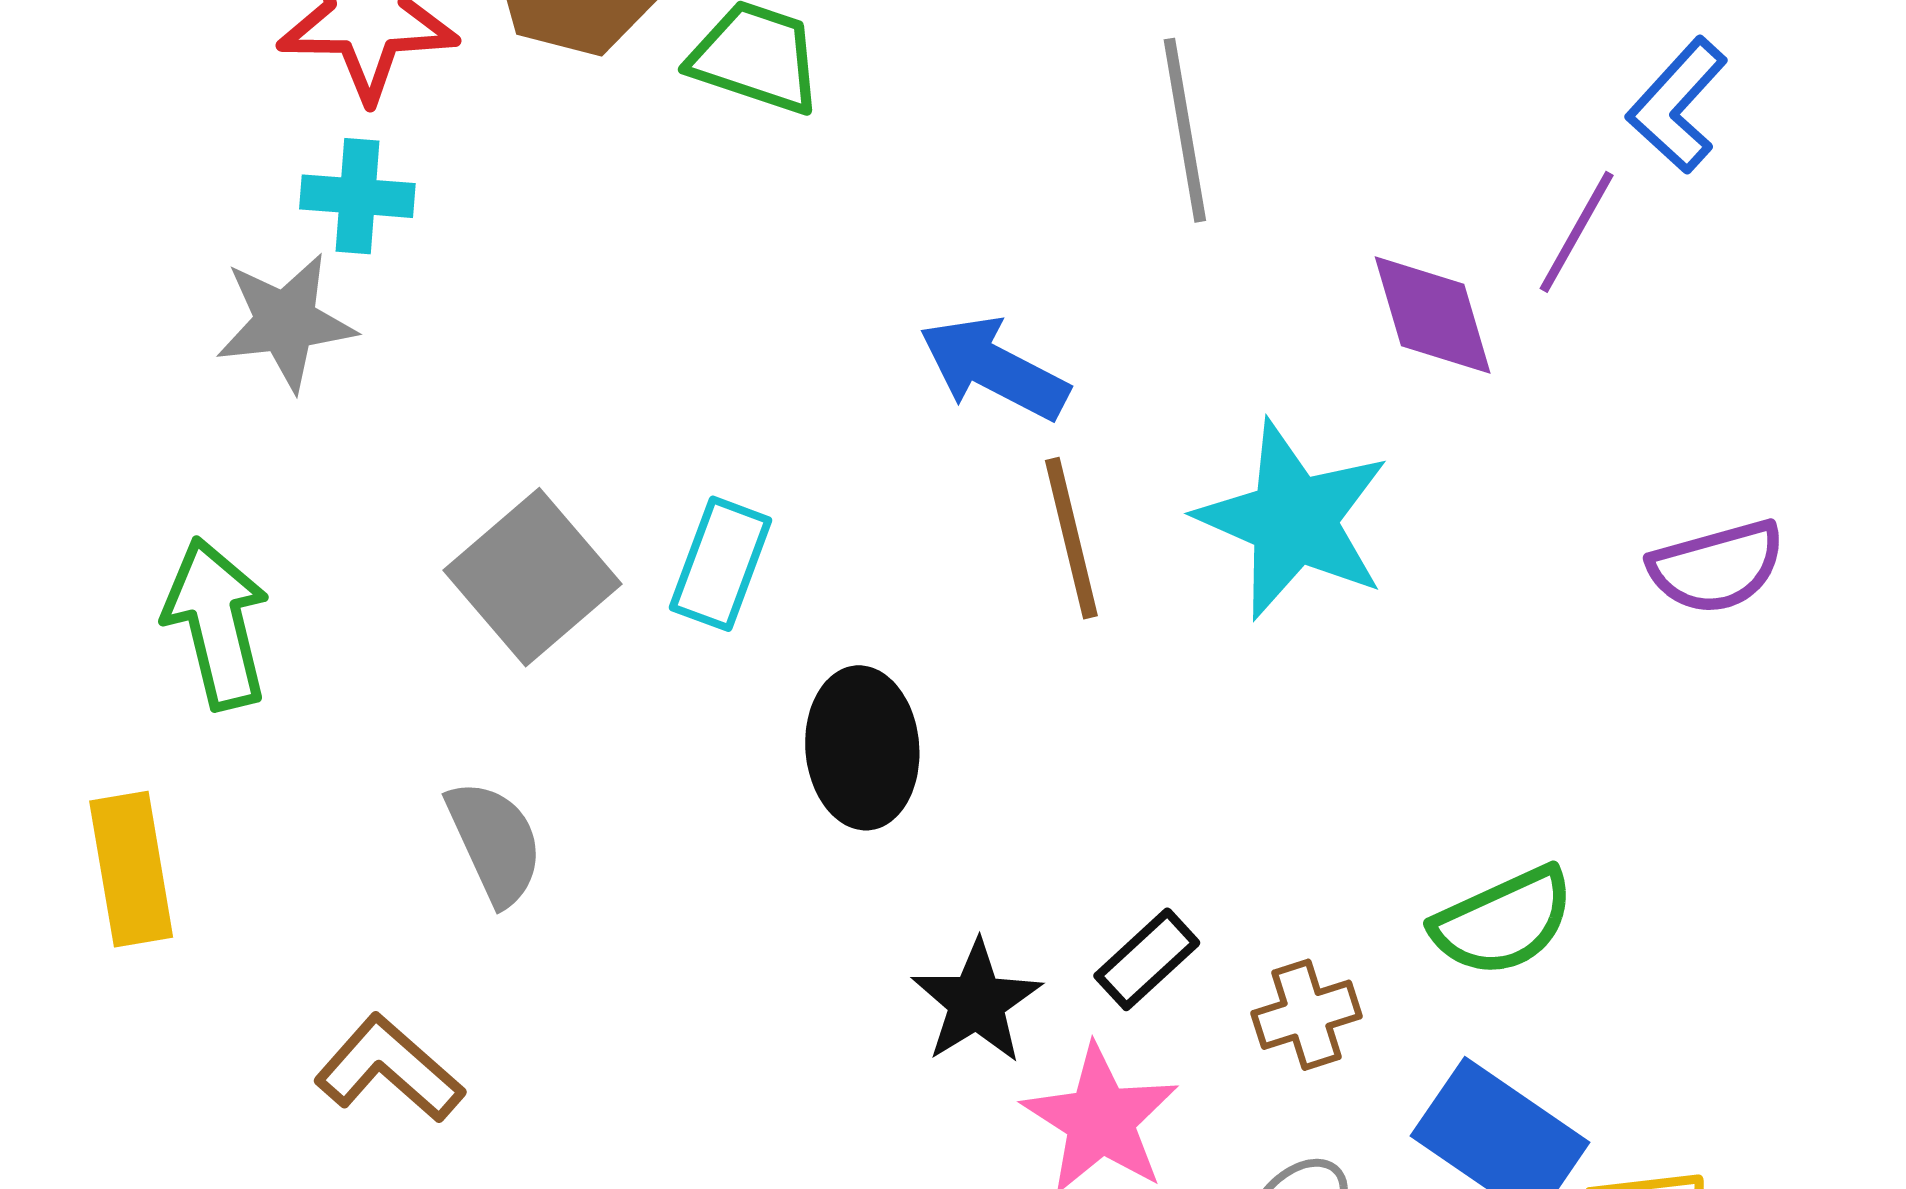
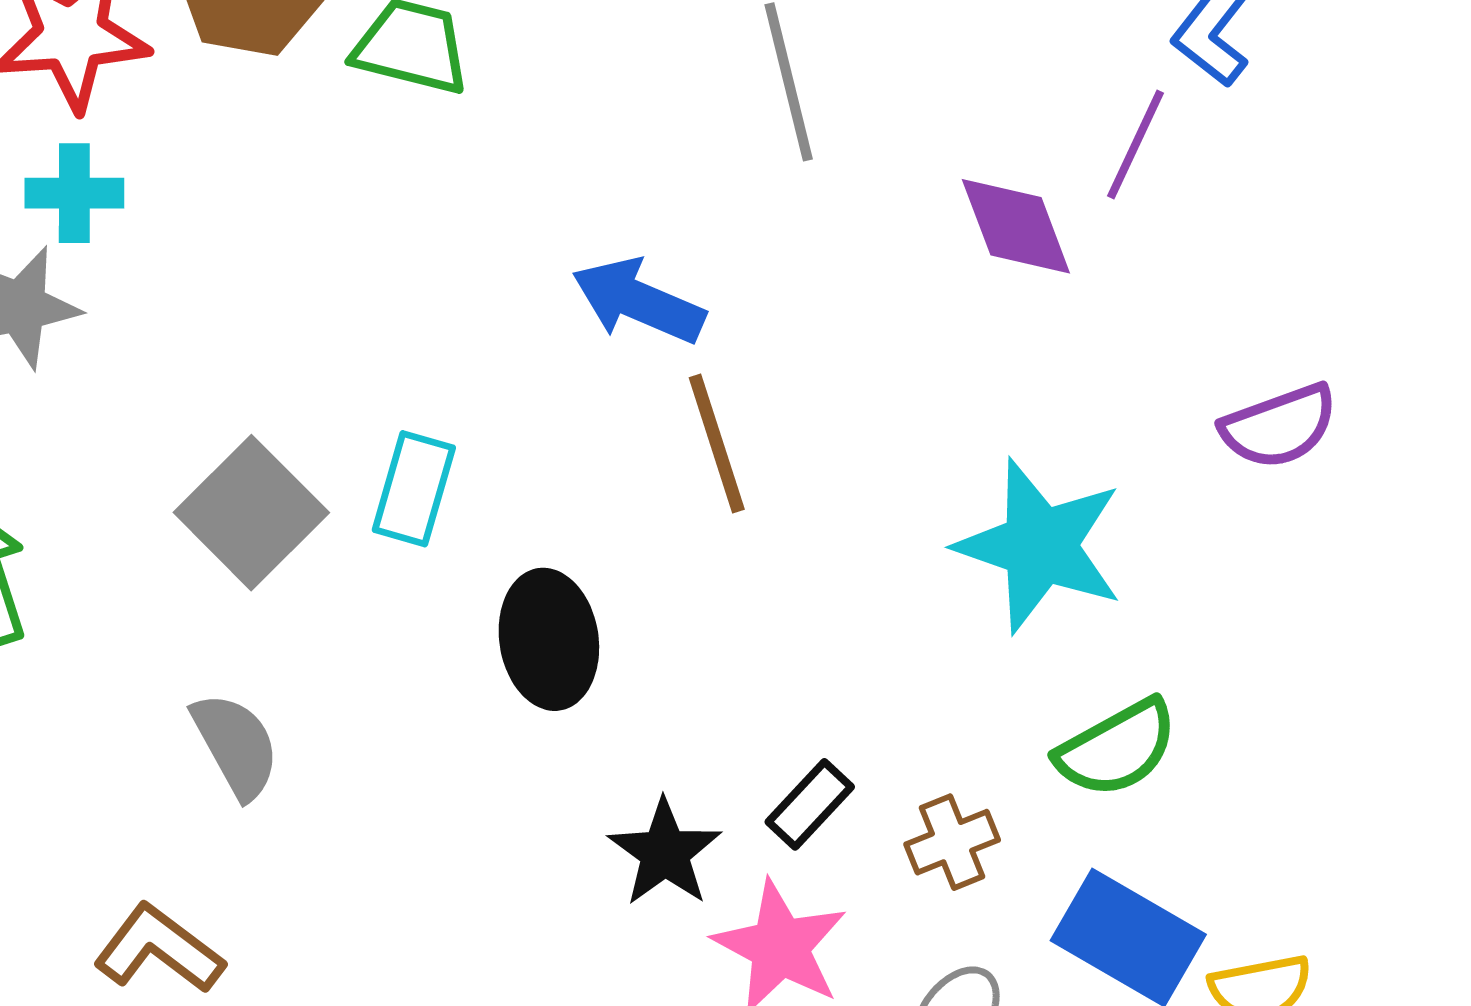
cyan star: (1293, 520) -> (1040, 546), moved

